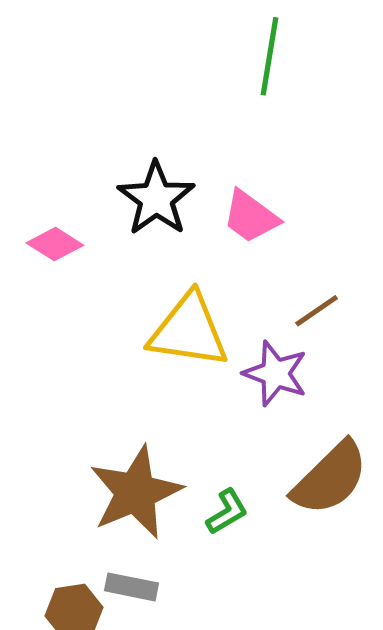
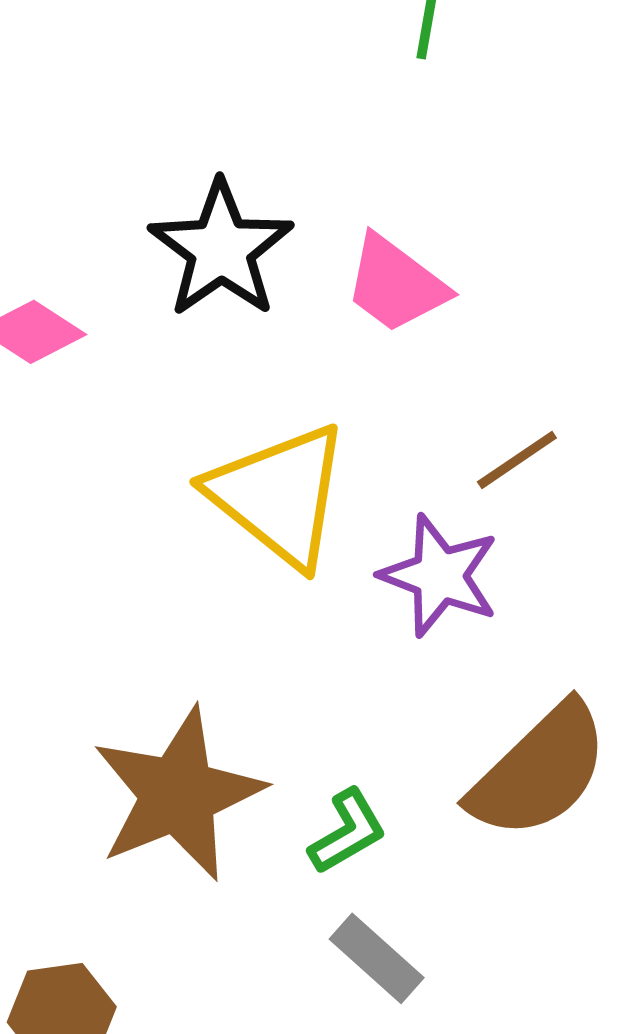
yellow triangle: (189, 331) -> (279, 495), turned 30
gray rectangle: (132, 587) -> (377, 958), moved, turned 30

